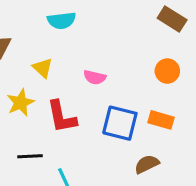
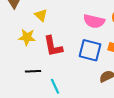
pink semicircle: (95, 77) -> (94, 21), moved, size x1.5
yellow star: (21, 103) -> (27, 37), turned 30

